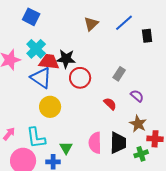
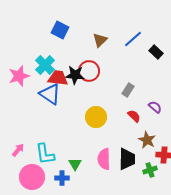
blue square: (31, 17) -> (60, 30), moved
black rectangle: (147, 36) -> (156, 52), turned -40
red circle: (80, 78) -> (89, 71), moved
purple semicircle: (137, 96) -> (155, 107), moved
red semicircle: (110, 104) -> (134, 116), moved
yellow circle: (50, 107) -> (96, 117), moved

